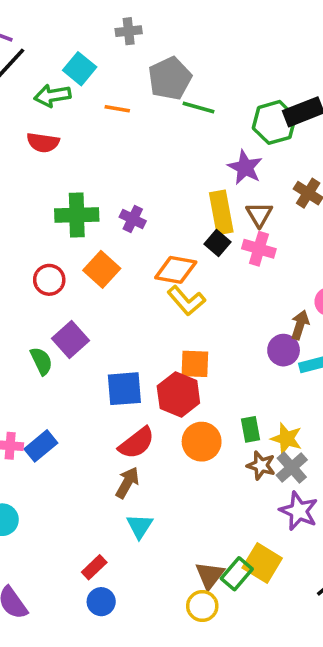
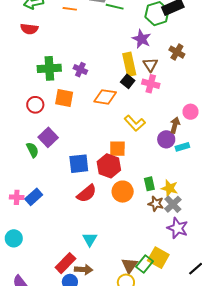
orange square: (102, 269) -> (64, 98), turned -30
yellow L-shape: (186, 301) -> (135, 123), moved
brown arrow: (127, 483) -> (84, 270), moved, turned 66
red rectangle: (94, 567) -> (65, 263), size x1.5

